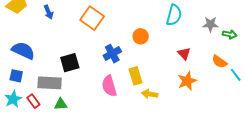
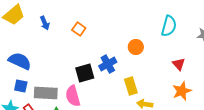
orange square: (92, 18) -> (79, 29), moved, size x0.6
black square: (70, 63) -> (85, 73), moved
blue square: (16, 76) -> (21, 86), moved
pink semicircle: (109, 86) -> (73, 96), moved

